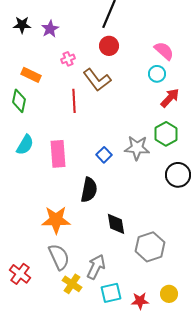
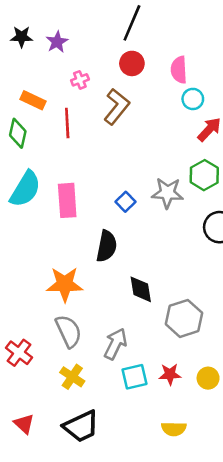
pink semicircle: (164, 51) -> (179, 70), moved, turned -135
brown L-shape: (97, 80) -> (117, 107), turned -104
red line: (74, 101) -> (67, 123), moved
cyan semicircle: (25, 145) -> (25, 189), size x1.4
yellow cross: (72, 284) -> (72, 377), moved
red star: (140, 301) -> (170, 374), moved

